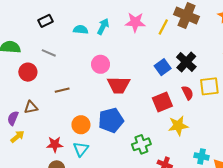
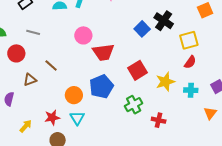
brown line: (62, 90) -> (51, 65), turned 64
red semicircle: (188, 93) -> (190, 62), moved, turned 72
red square: (162, 102) -> (138, 70), moved
brown triangle: (31, 107) -> (30, 80), moved
yellow arrow: (17, 137) -> (26, 126), moved
cyan cross: (202, 156) -> (191, 90), moved

